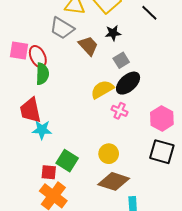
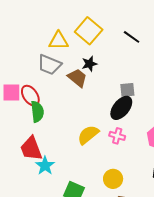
black star: (113, 33) -> (89, 64), moved
gray square: (121, 60) -> (127, 90), moved, turned 35
yellow semicircle: (102, 89) -> (88, 135), moved
cyan star: (42, 130) -> (45, 166), turned -30

